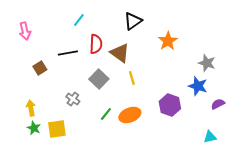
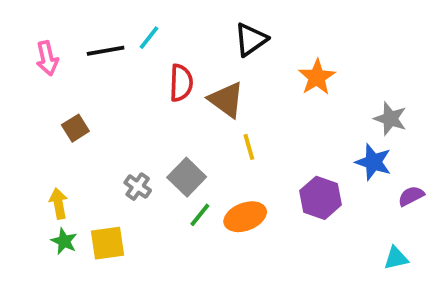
black line: (68, 53) -> (106, 51), moved
gray square: (99, 79) -> (187, 177), moved

